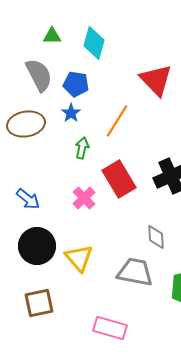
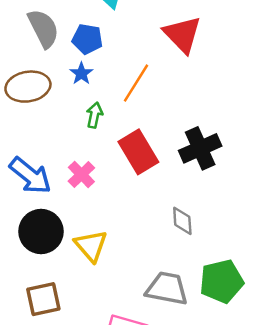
pink cross: (84, 198) -> (81, 174), moved
blue arrow: (28, 199) -> (30, 176), size x1.5
gray trapezoid: (135, 272) -> (167, 288), moved

